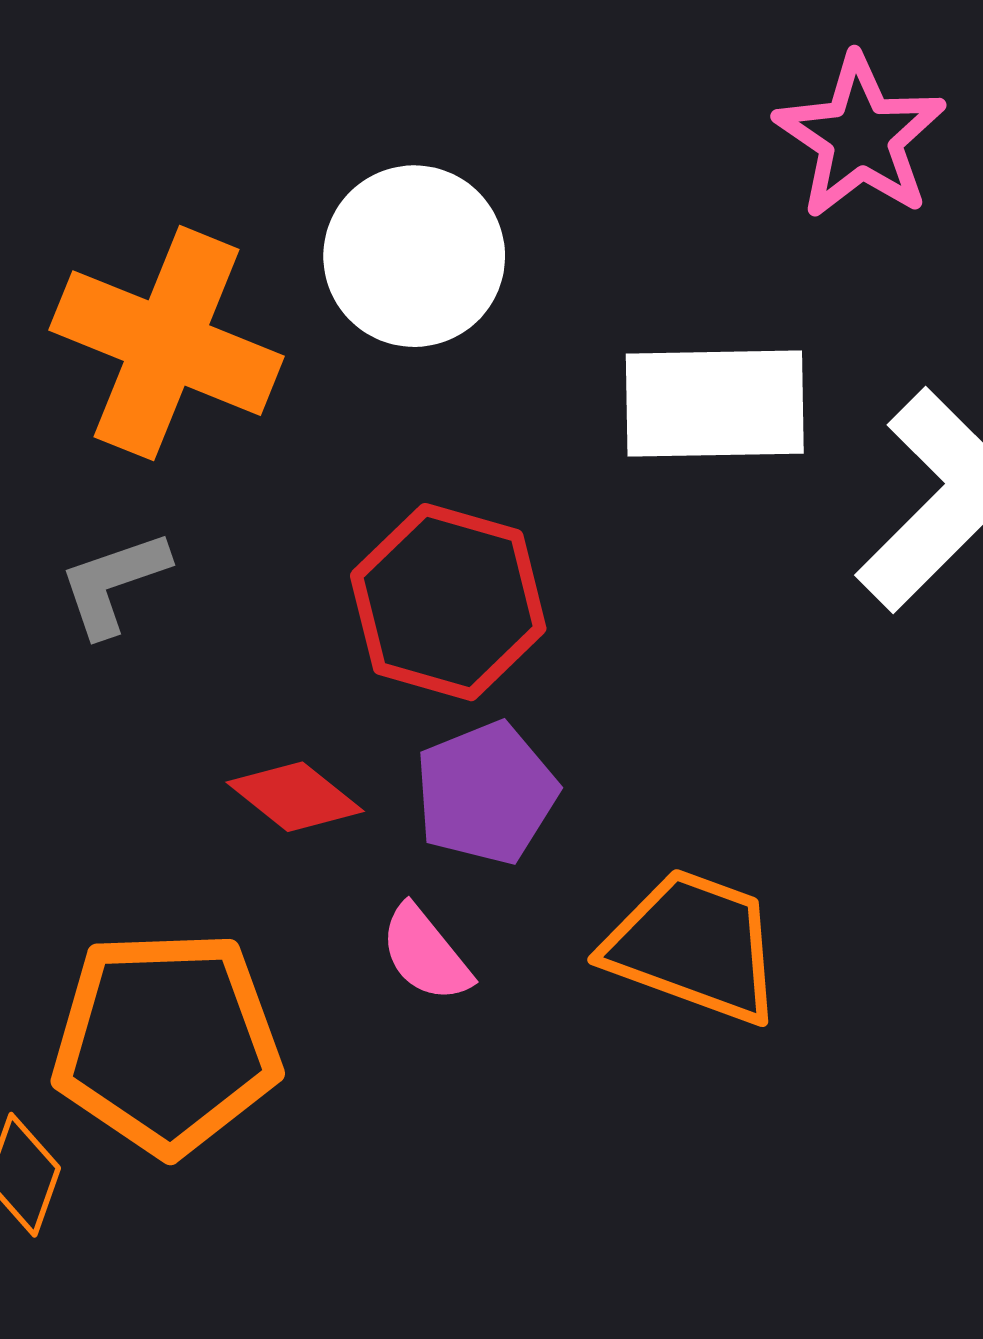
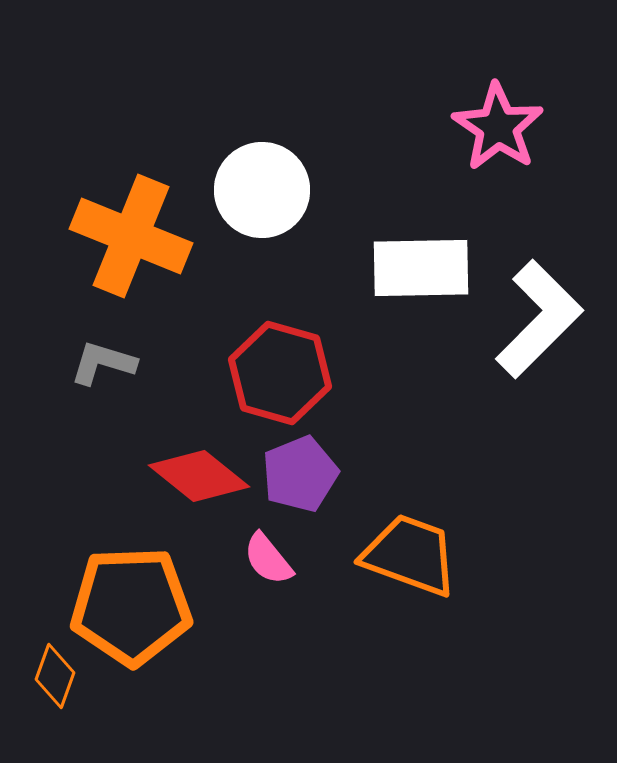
gray L-shape: (114, 583) -> (103, 363), turned 36
red diamond: (295, 797) -> (199, 476), size x1.4

